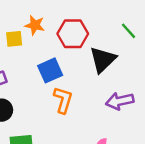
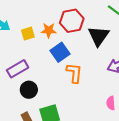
orange star: (35, 25) -> (49, 30), moved

